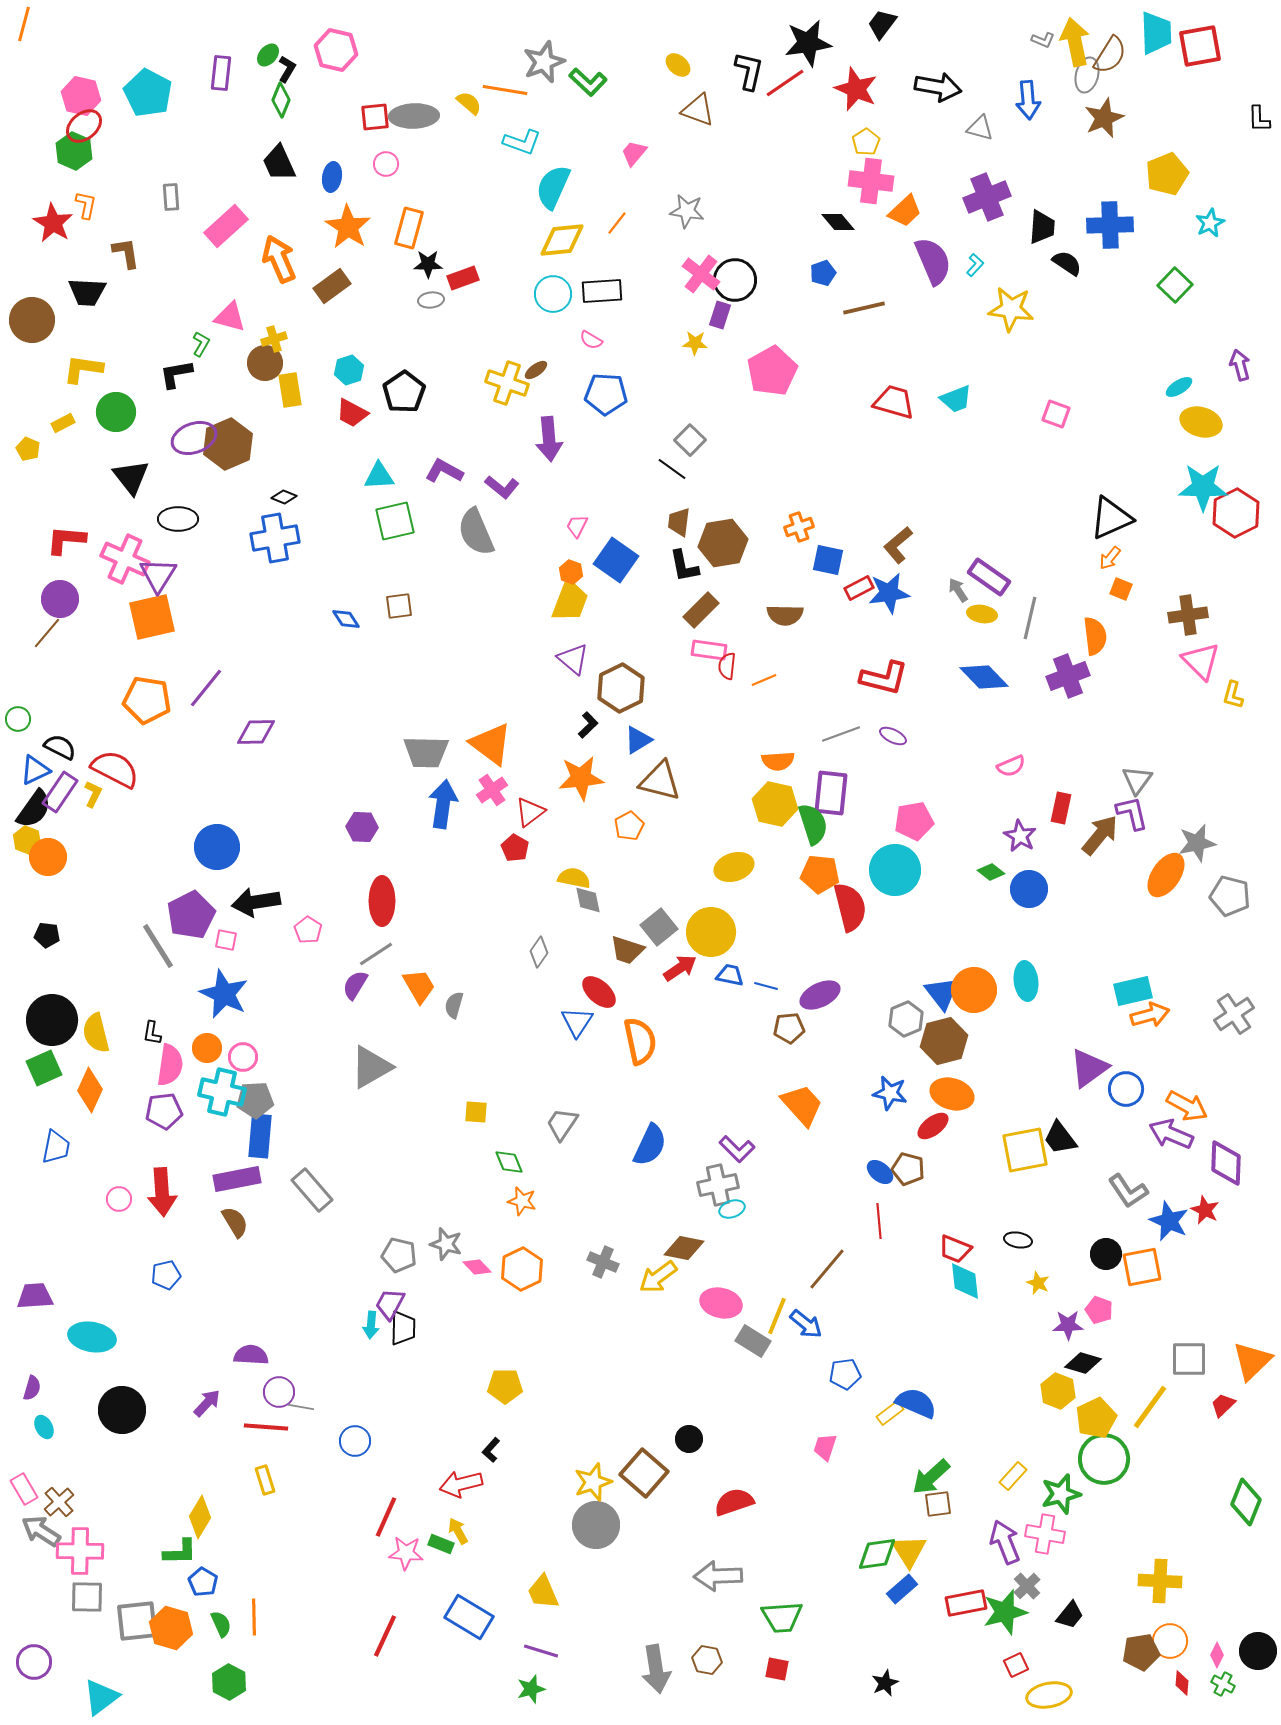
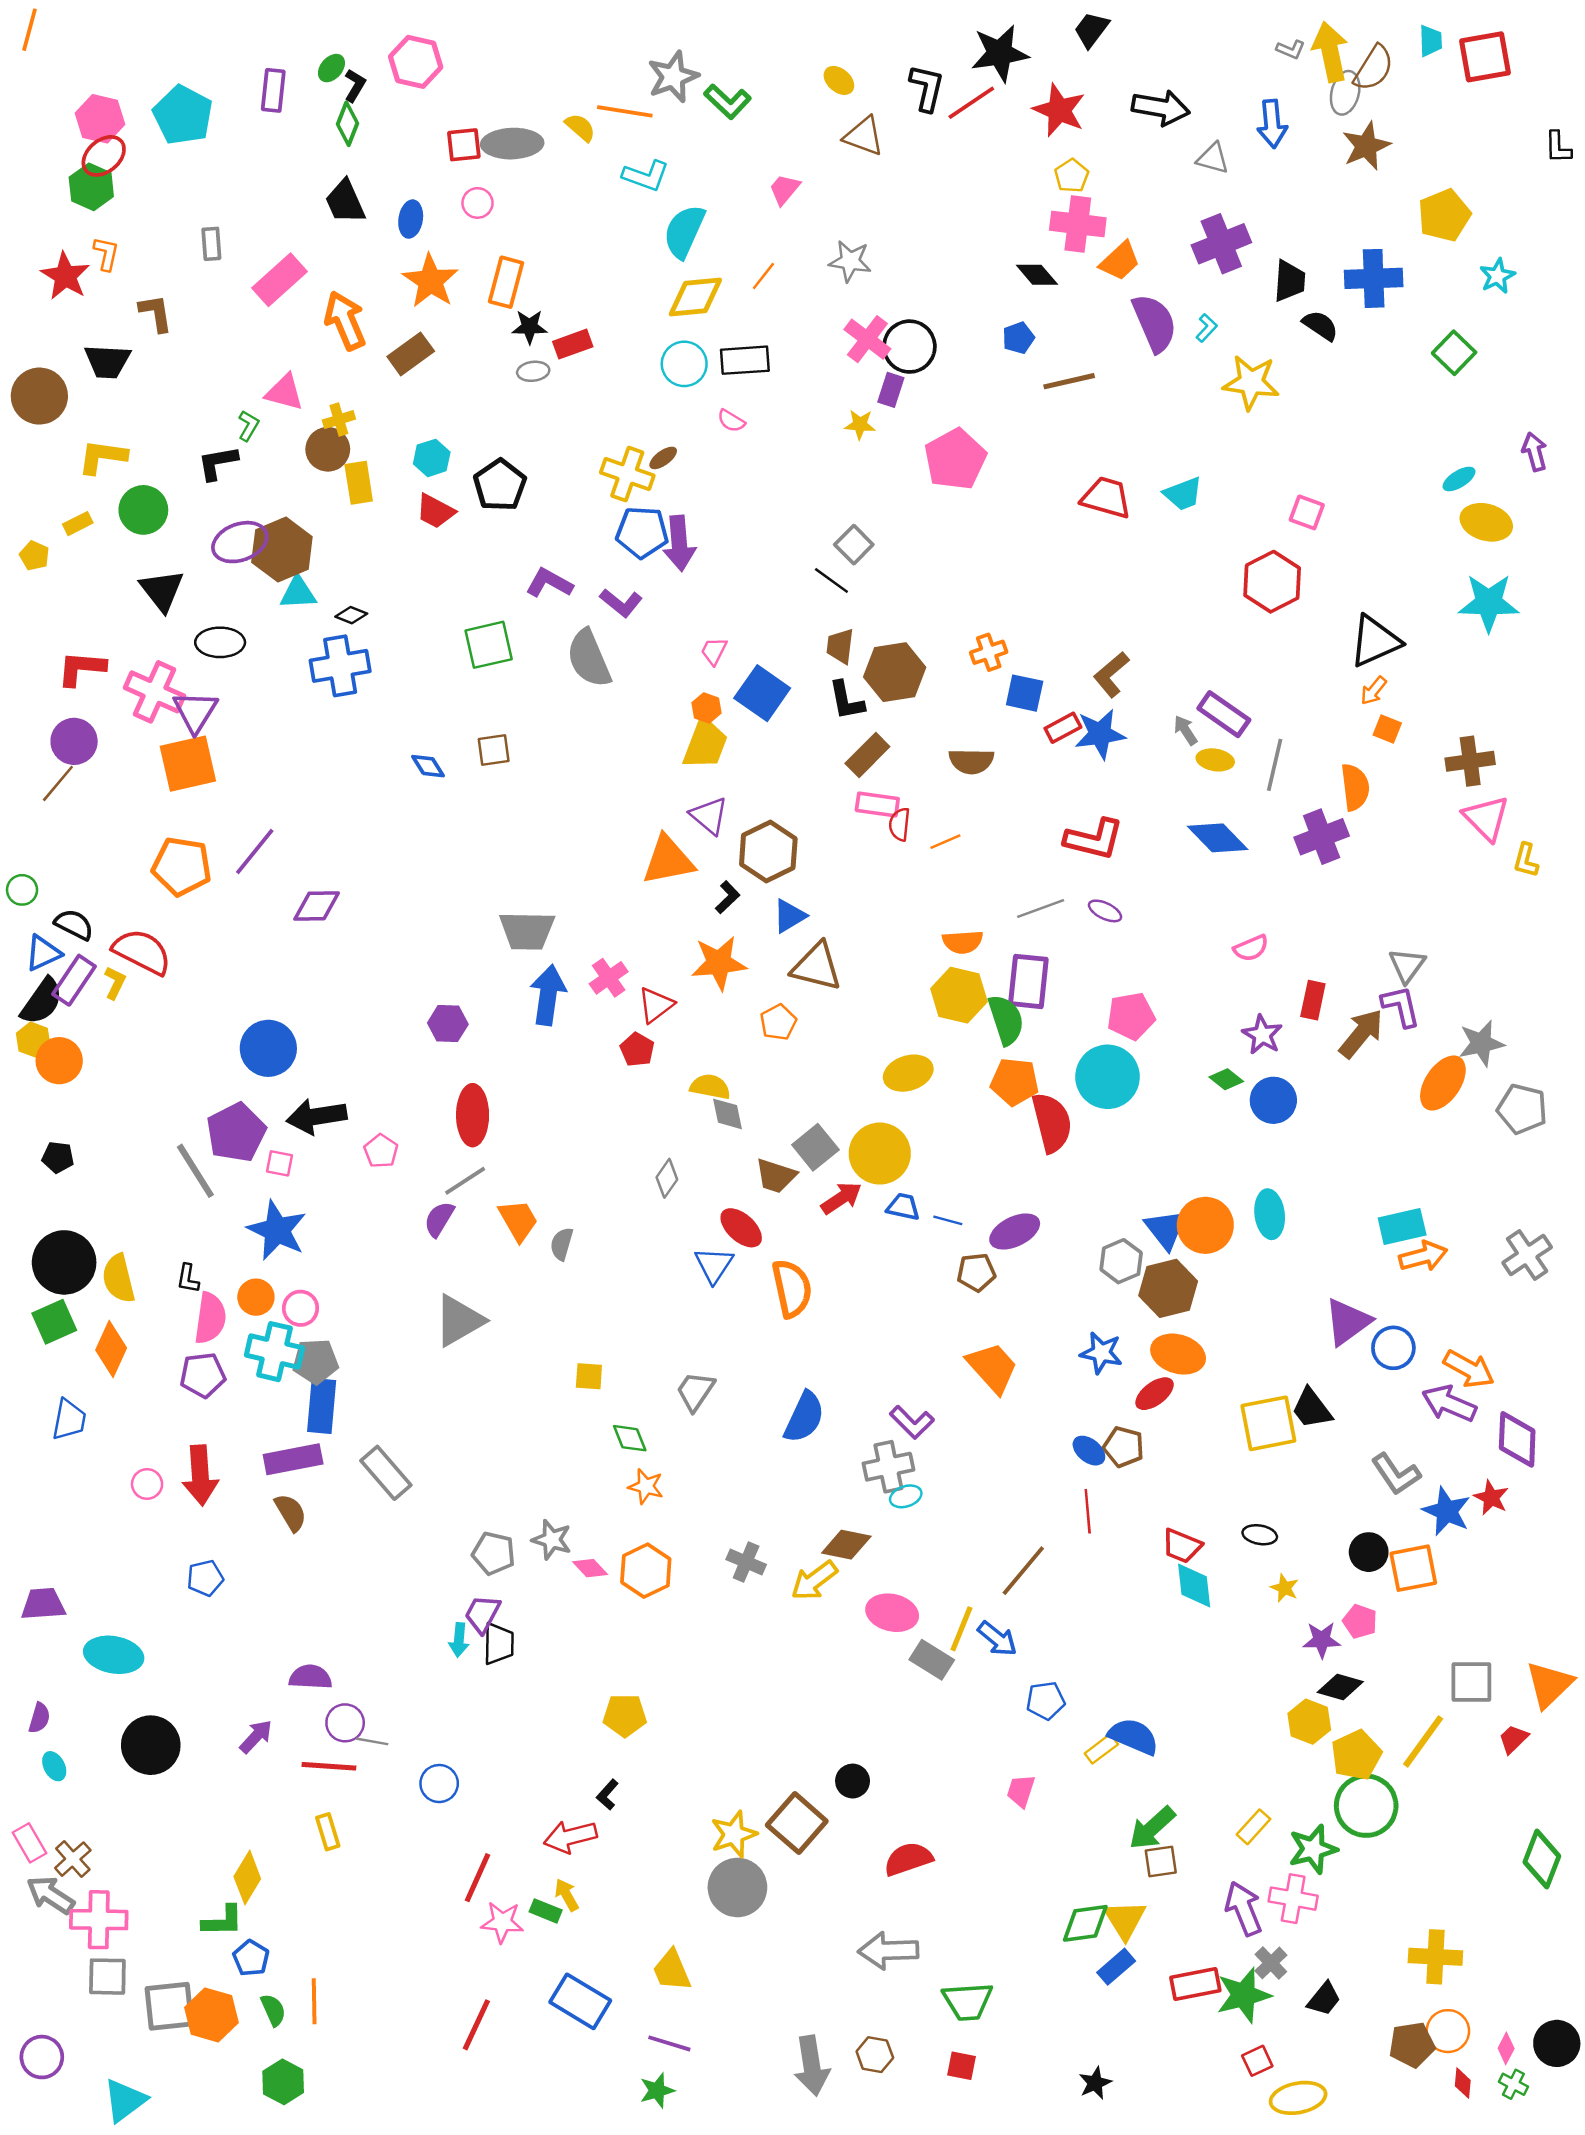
cyan trapezoid: (1156, 33) -> (1431, 41), size x0.6
blue pentagon: (606, 394) -> (642, 532), moved
cyan triangle: (379, 476) -> (298, 593), moved
red hexagon: (1236, 513) -> (1272, 582), moved
orange triangle: (491, 744) -> (668, 860), moved, turned -48

